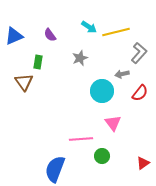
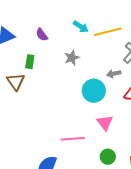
green circle: (102, 156) -> (108, 157), moved

